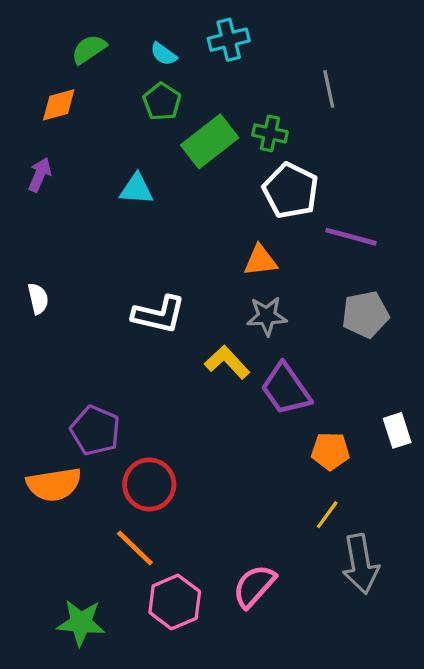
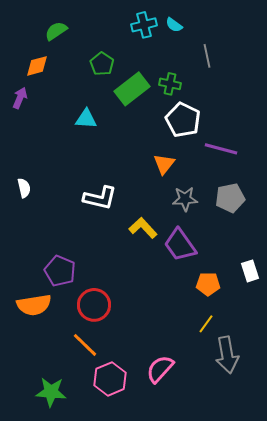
cyan semicircle: (164, 54) -> (174, 25), moved
purple arrow: (40, 175) -> (20, 98), moved
orange triangle: (260, 261) -> (164, 164), turned -45
gray star: (267, 316) -> (185, 199), moved

